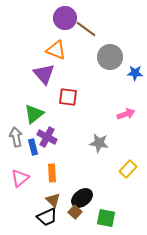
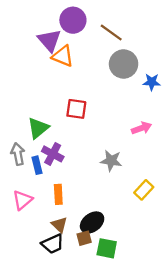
brown line: (86, 29) -> (111, 33), moved
purple triangle: (44, 74) -> (49, 40), moved
brown square: (75, 212) -> (84, 238), turned 32
green square: (106, 218) -> (107, 248), moved

